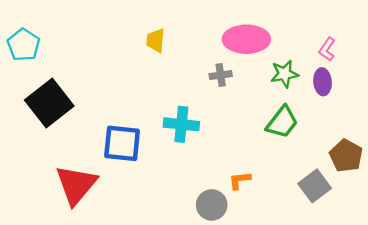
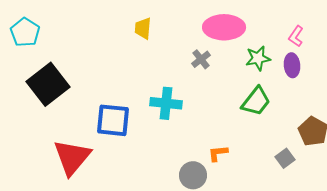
gray cross: (221, 75) -> (201, 59), turned -30
gray square: (315, 186) -> (285, 158), size x0.7

